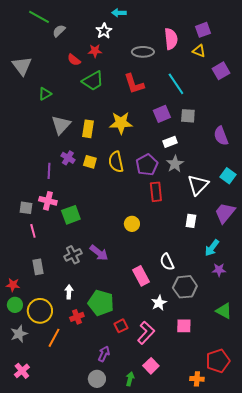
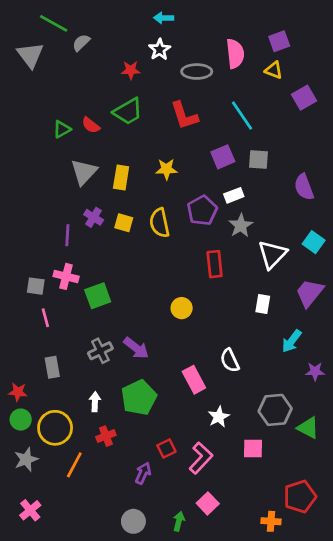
white star: (104, 31) -> (160, 50), moved
red semicircle: (74, 60) -> (91, 125), moved
gray triangle: (22, 66) -> (30, 55), moved
yellow star: (121, 123) -> (166, 169), size x0.7
purple pentagon: (147, 165) -> (202, 210), moved
purple star: (219, 270) -> (315, 371), moved
gray hexagon: (185, 287) -> (275, 410), moved
green pentagon: (101, 303) -> (139, 398), moved, turned 30
purple arrow: (104, 354) -> (143, 473), moved

